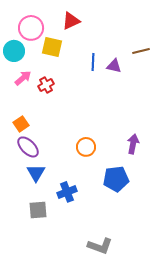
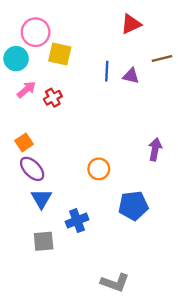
red triangle: (71, 21) -> (131, 24), moved
purple arrow: (133, 144) -> (155, 149), moved

